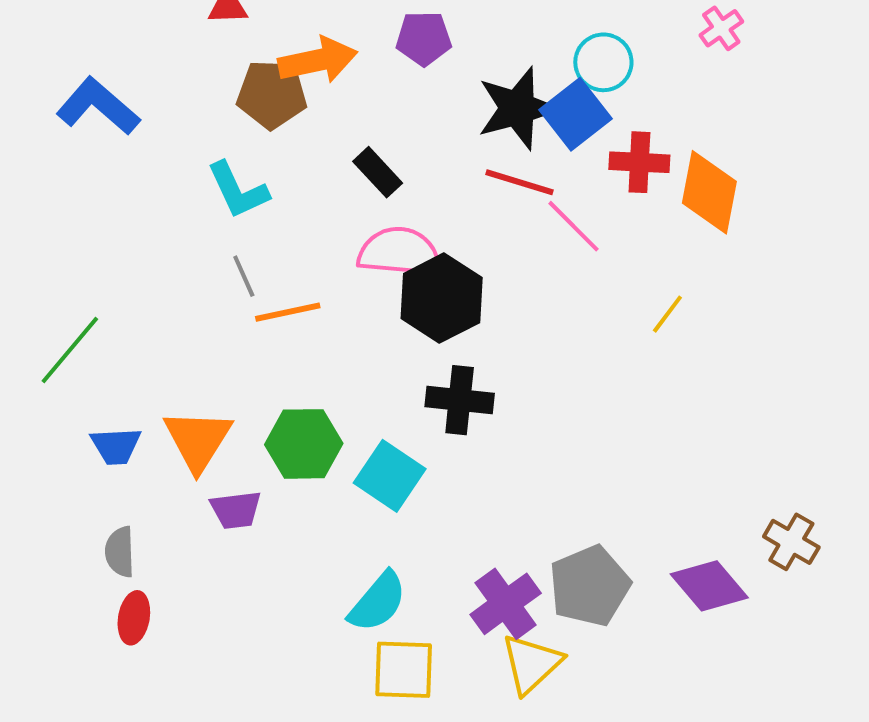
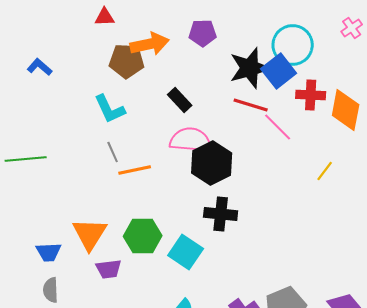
cyan circle: (603, 62) -> (293, 45), size x1.4
blue L-shape: (98, 106) -> (40, 67), size x0.6
green line: (70, 350) -> (26, 159), moved, turned 45
blue trapezoid: (116, 446) -> (49, 252), moved

